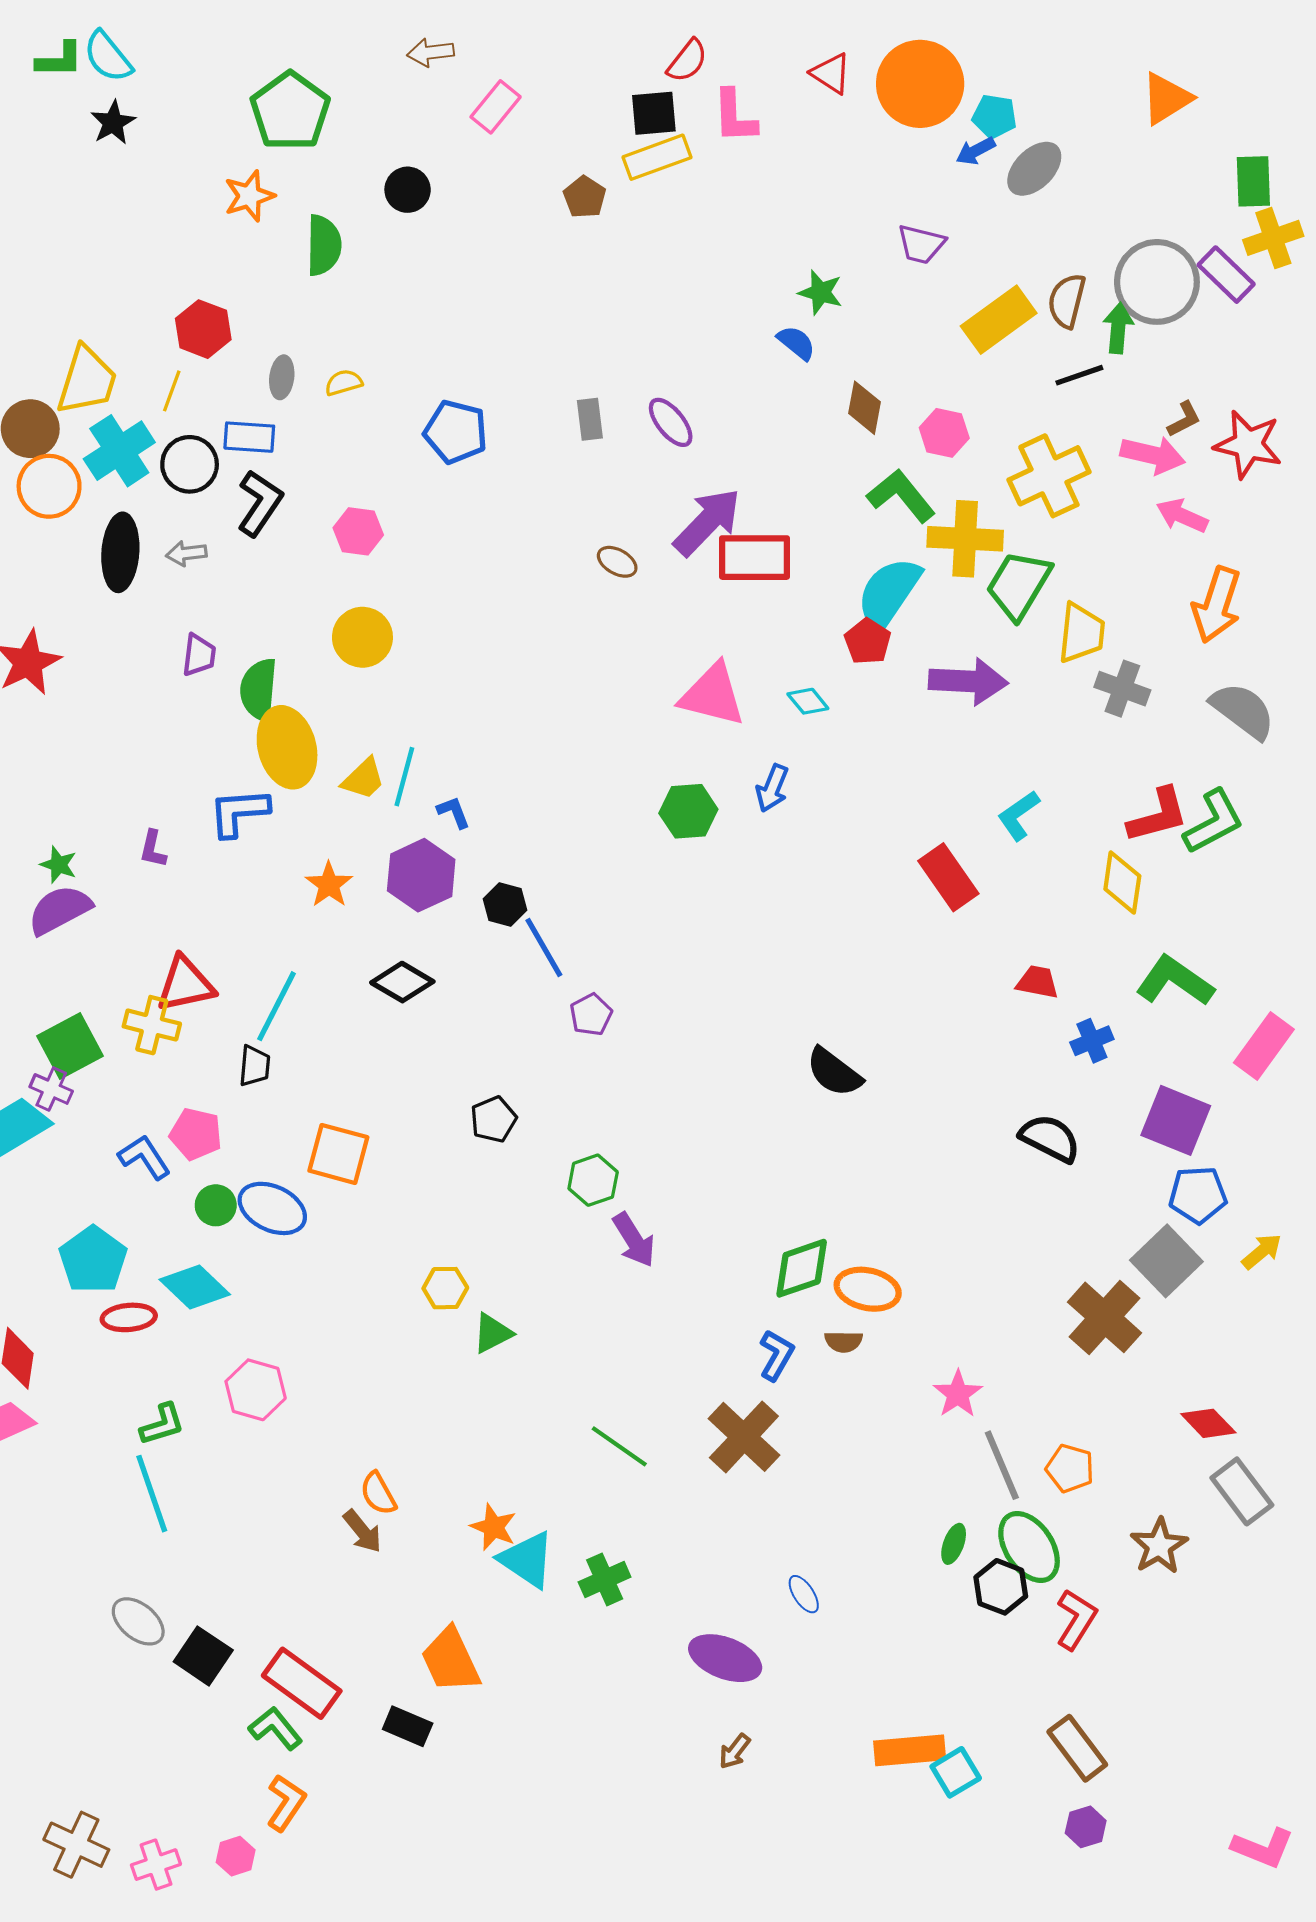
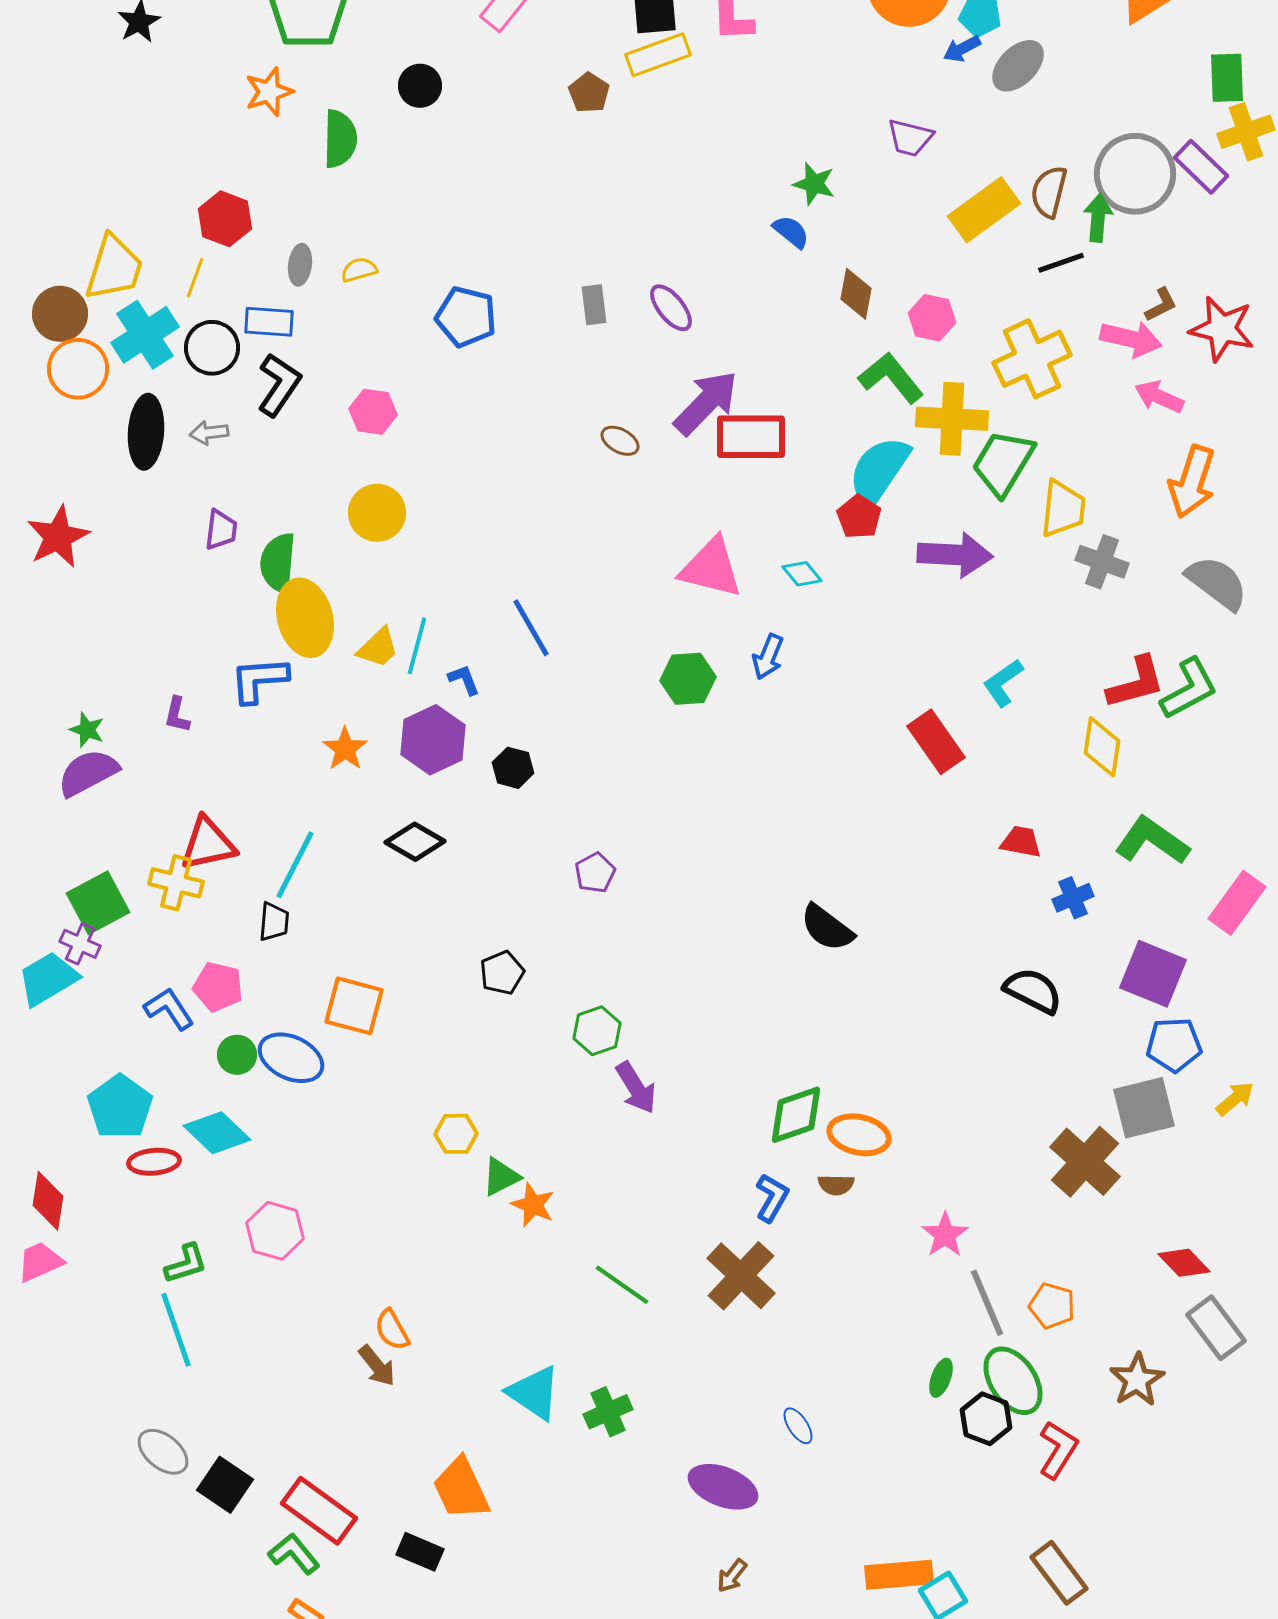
blue line: (544, 947) -> (531, 628), moved
gray square: (1166, 1261) -> (1144, 1108), turned 30
orange star: (493, 1527) -> (533, 1205), moved

